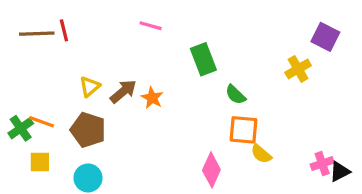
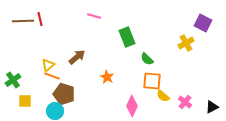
yellow triangle: (90, 87) -> (48, 65), moved
orange star: (152, 98) -> (107, 77), moved
orange line: (42, 122) -> (52, 76), moved
brown pentagon: (88, 130) -> (64, 94), moved
pink cross: (322, 164) -> (185, 102), moved, turned -32

